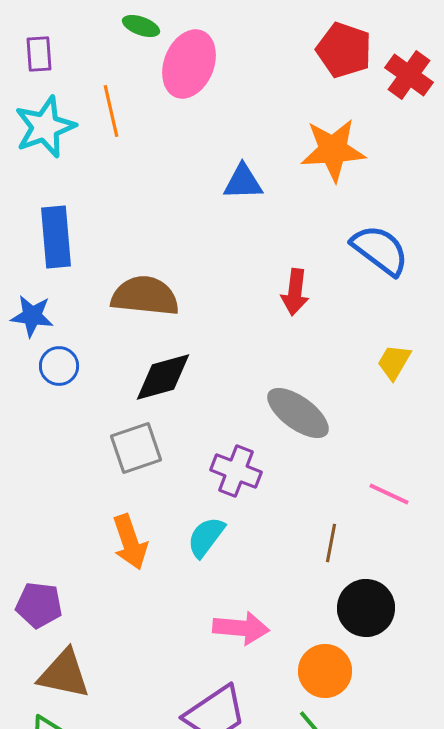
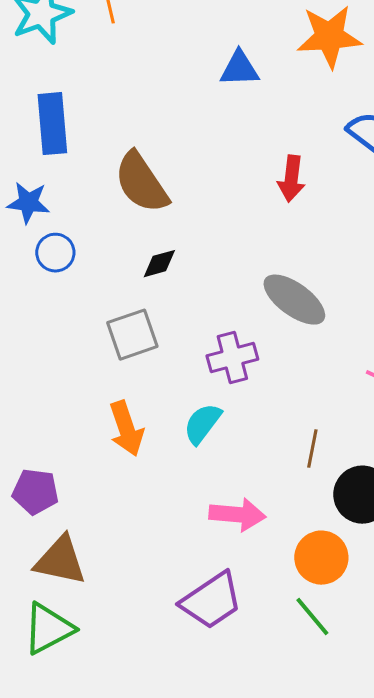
brown semicircle: (145, 296) -> (141, 183), turned -130
black diamond: (163, 377) -> (159, 264), size x0.6
purple cross: (236, 471) -> (232, 358), turned -36
brown line: (331, 543) -> (312, 449), moved

